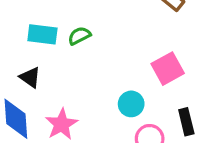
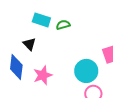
cyan circle: (131, 104) -> (86, 71), size x1.5

